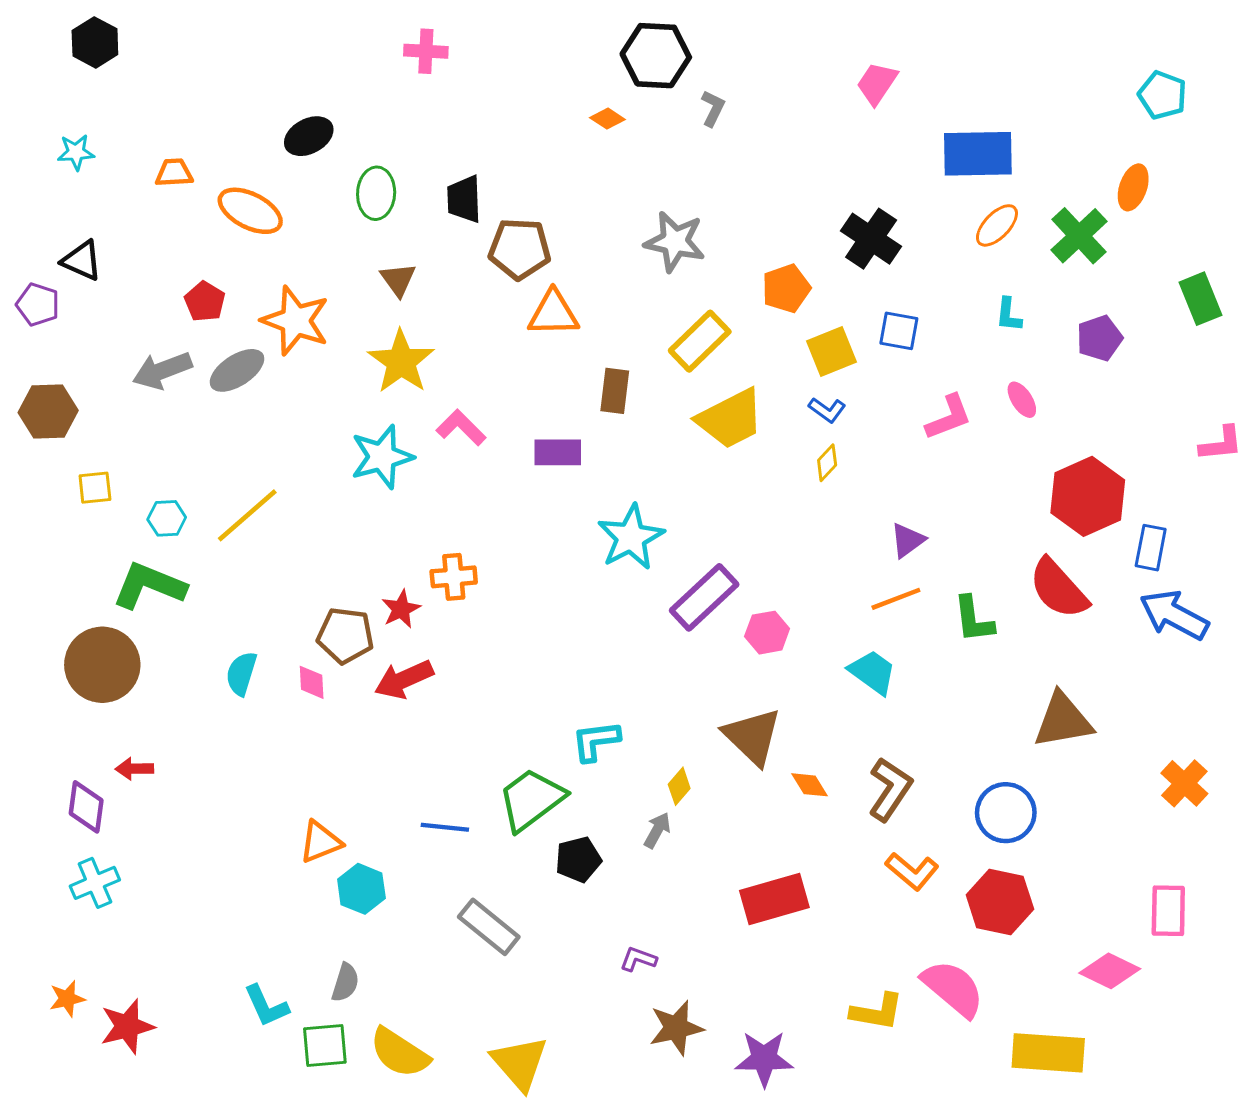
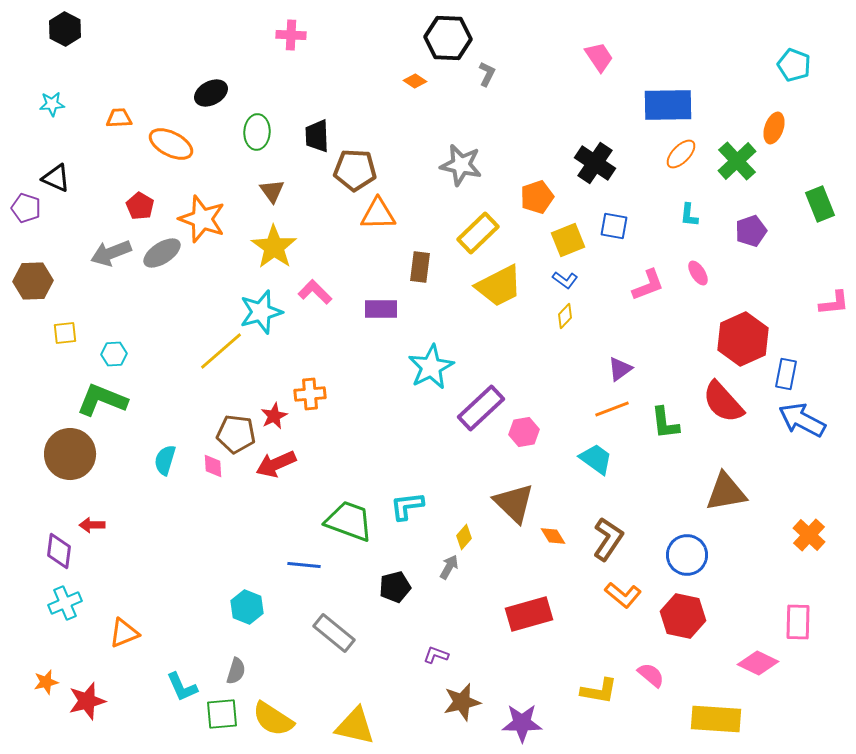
pink trapezoid: (877, 83) -> (599, 57), turned 112
yellow line: (247, 515) -> (221, 351), moved
green trapezoid: (531, 799) -> (349, 521), moved, turned 57
orange triangle: (320, 842) -> (124, 633), moved
pink semicircle: (953, 988) -> (651, 675), size x0.6
yellow triangle: (520, 1063) -> (355, 726), turned -36

